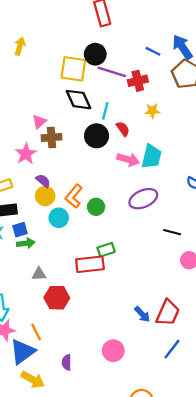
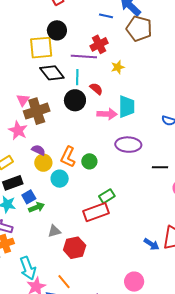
purple line: (112, 72) -> (84, 57), moved
brown cross: (52, 137) -> (37, 111), size x1.4
purple ellipse: (143, 199) -> (128, 145), turned 40

